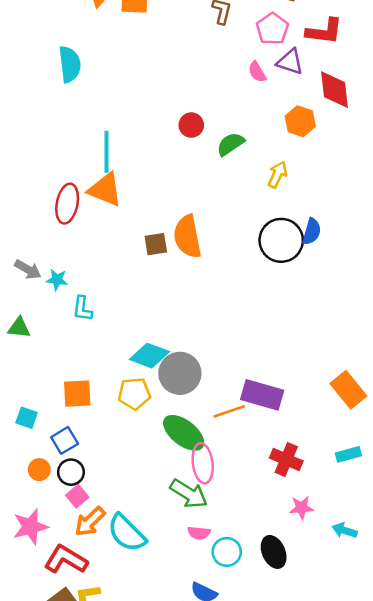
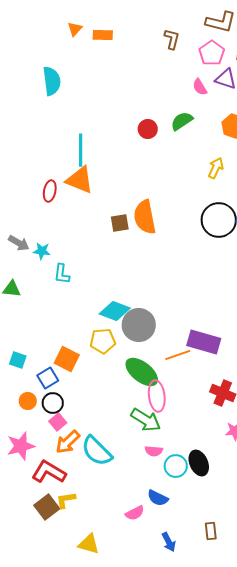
green semicircle: (231, 144) -> (182, 121), moved
red ellipse: (67, 204) -> (50, 191), size x0.7
orange square: (77, 394) -> (67, 359), moved, turned 30
black ellipse: (274, 552) -> (199, 463), moved

